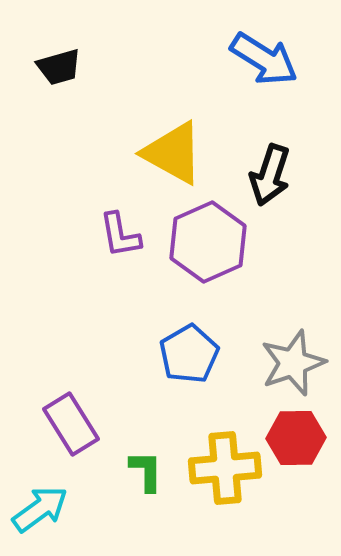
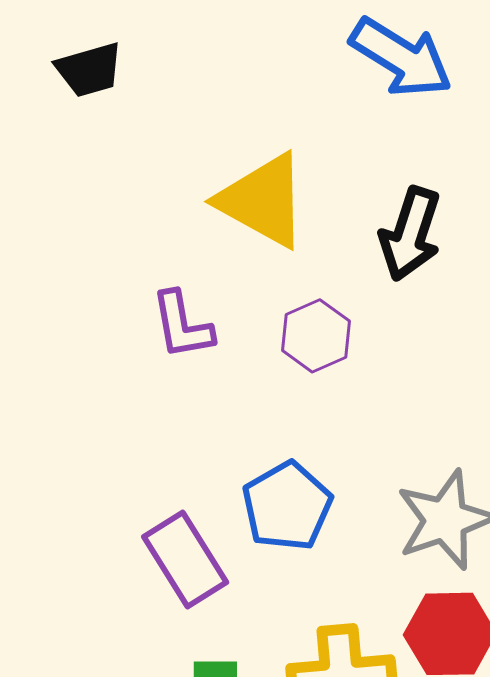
purple hexagon: (208, 242) -> (316, 336), size x0.6
purple rectangle: (71, 424) -> (185, 559), moved

